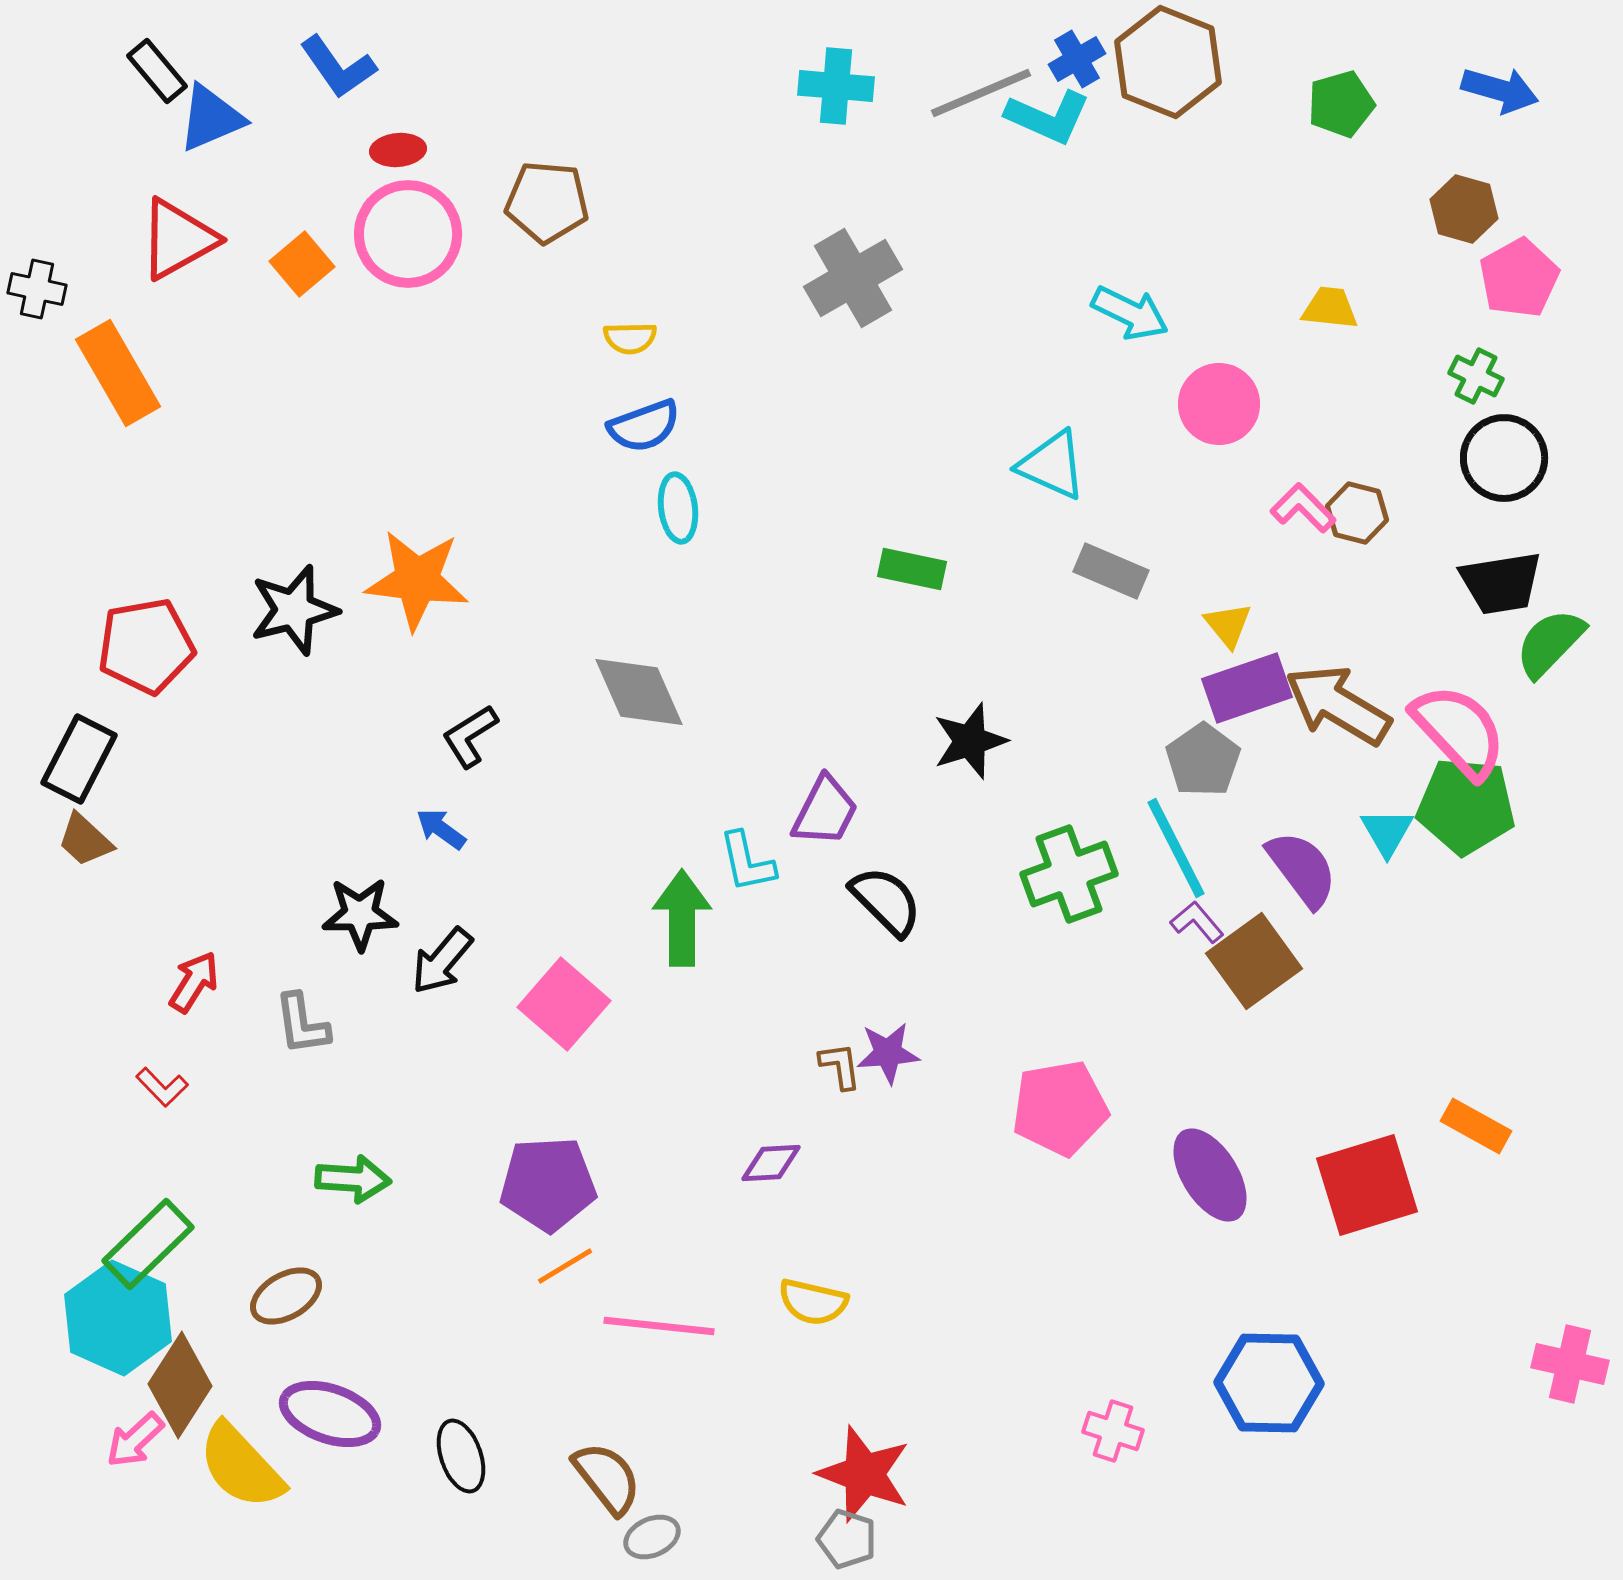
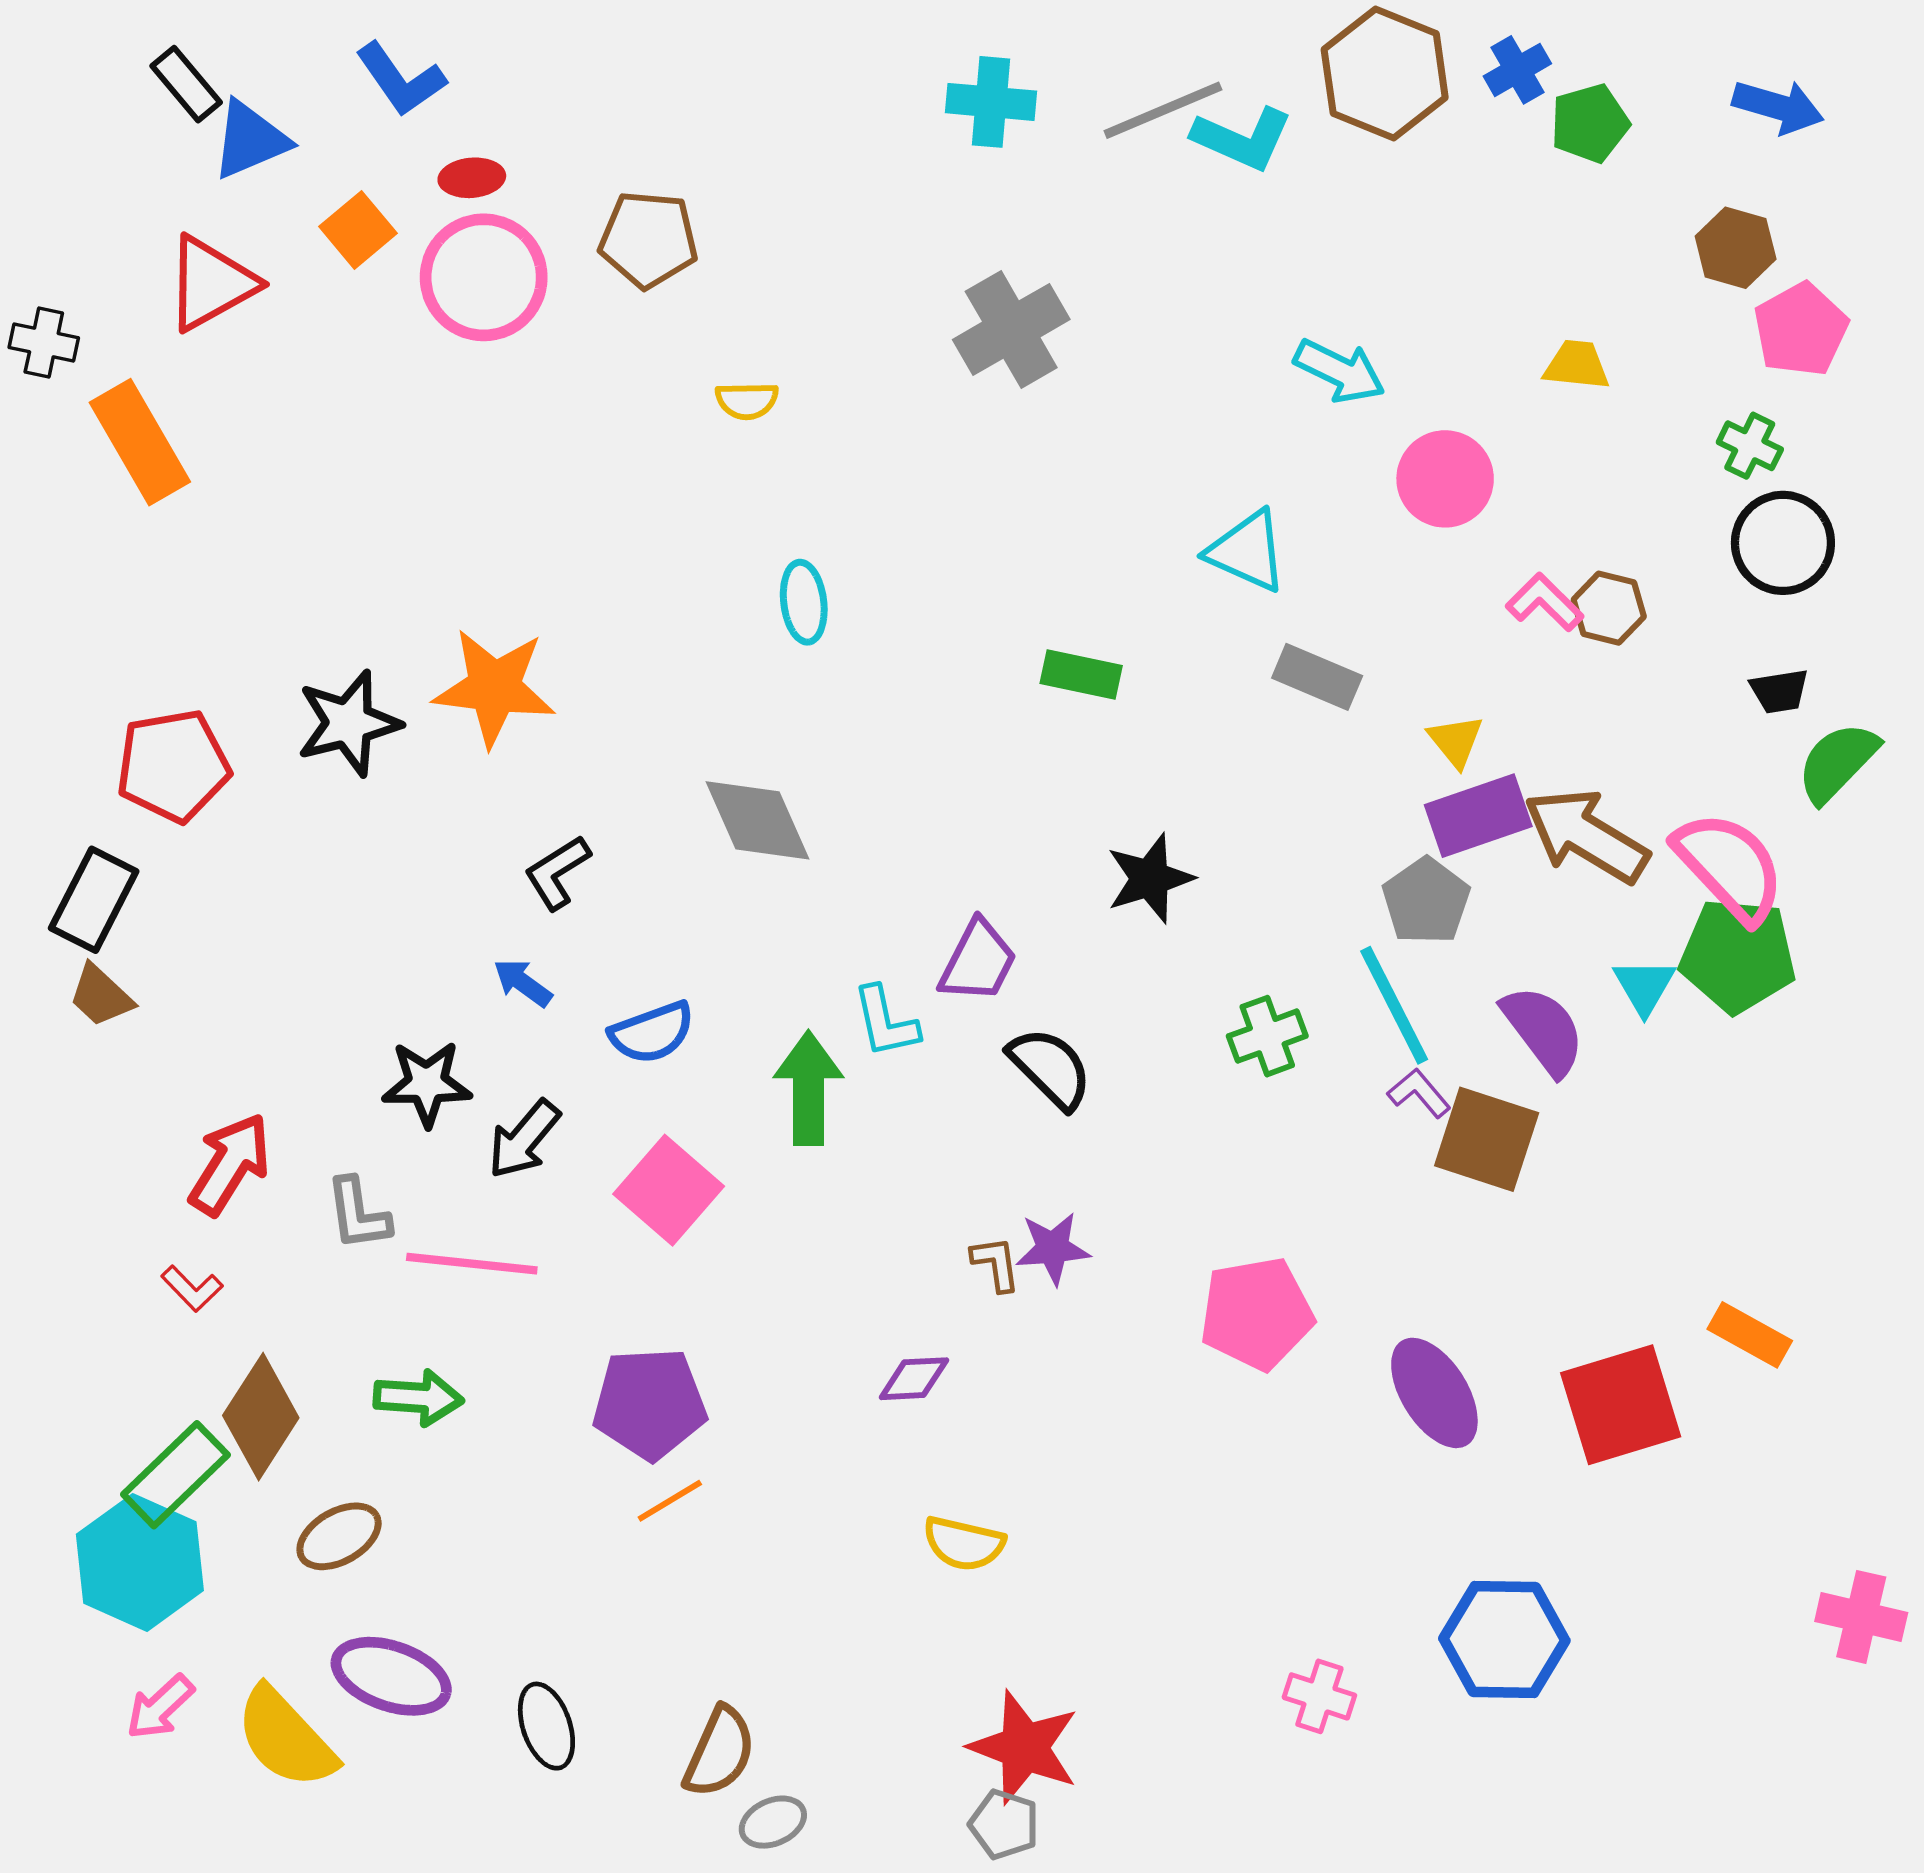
blue cross: (1077, 59) -> (1517, 70), moved
orange square: (302, 264) -> (358, 230), moved
blue semicircle: (644, 426) -> (652, 1033), moved
black trapezoid: (1501, 583) -> (1779, 691), size x0.6
green cross: (1069, 874) -> (1267, 1036), size x0.7
brown square: (1254, 961) -> (1487, 1139), turned -36
red arrow: (194, 982) -> (230, 1164), size x1.4
pink line: (659, 1326) -> (472, 1264), moved
brown diamond: (180, 1385) -> (261, 1417), moved
brown semicircle: (607, 1478) -> (720, 1752), turned 62

